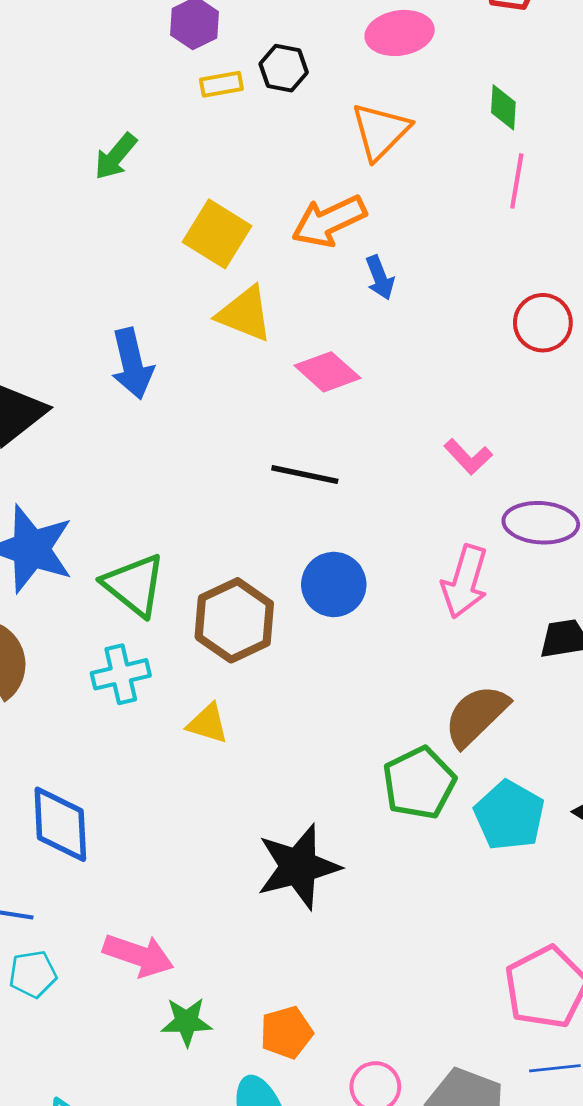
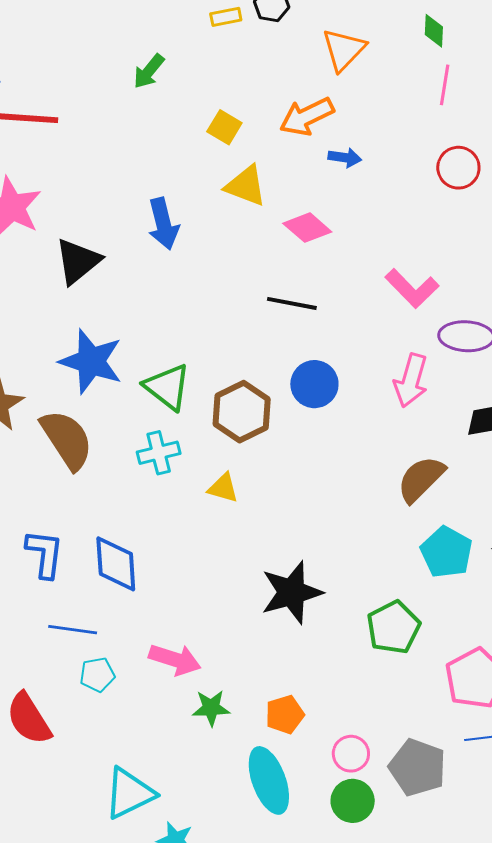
yellow square: (217, 234) -> (224, 127), size x0.7
blue arrow: (380, 278) -> (345, 158), turned -60
red circle: (543, 323) -> (458, 168), moved
pink L-shape: (468, 457) -> (412, 288), size x1.5
green pentagon: (419, 783) -> (394, 627), moved

